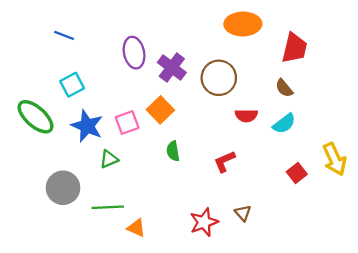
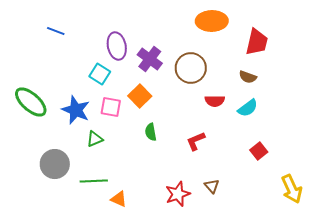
cyan square: (72, 85) -> (100, 74), moved, turned -30
brown semicircle: (284, 88) -> (248, 77), turned -30
pink square: (127, 122) -> (111, 107), turned 30
yellow arrow: (335, 159) -> (292, 189), moved

